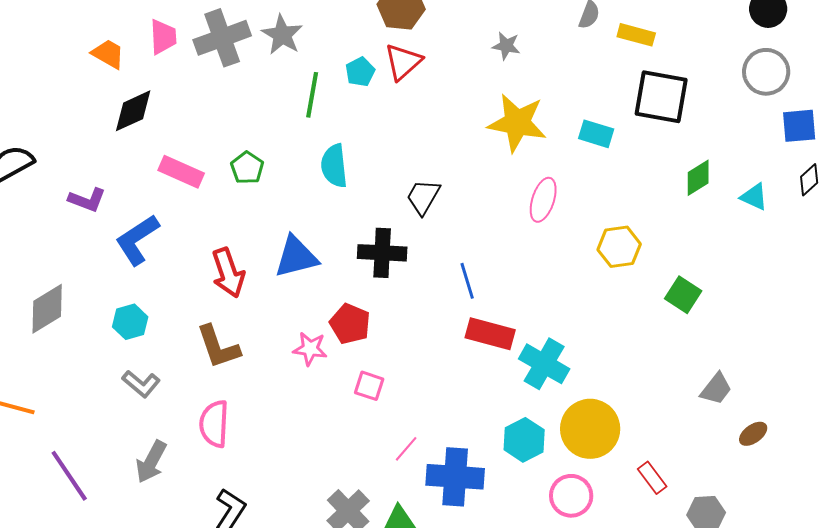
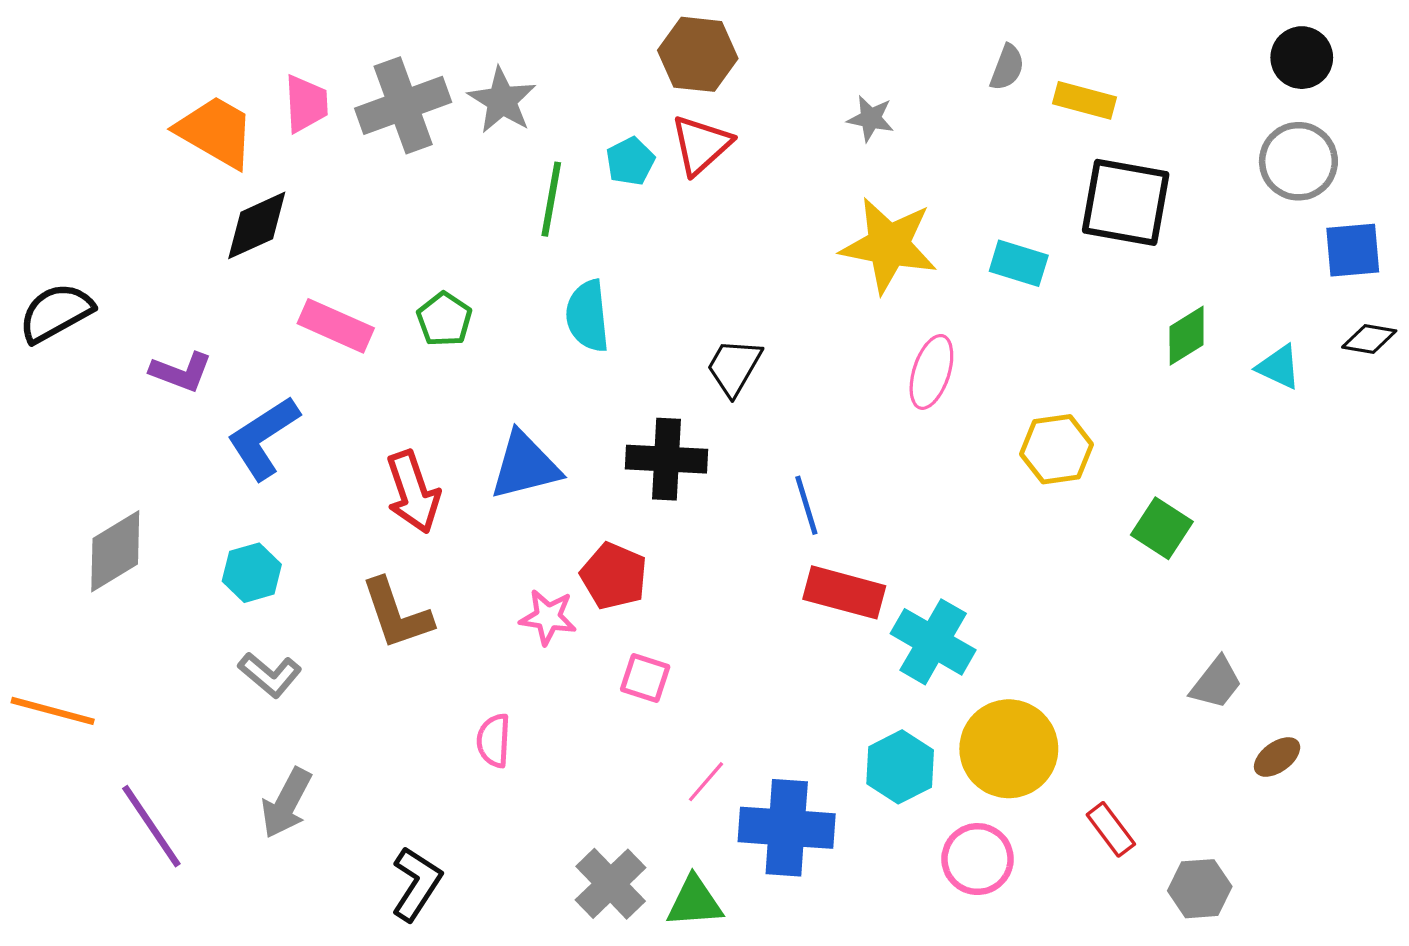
orange trapezoid: (108, 54) -> (216, 132), size x1.5
black diamond: (809, 180) -> (1369, 339), turned 52
pink semicircle: (214, 424) -> (494, 741), moved, size x0.7

